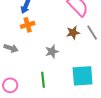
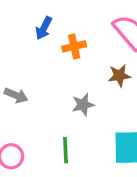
orange cross: (28, 25) -> (74, 46), moved

